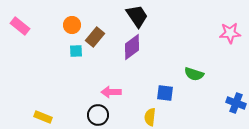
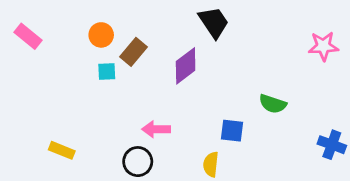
black trapezoid: (137, 16) -> (214, 22), moved
yellow rectangle: (43, 117) -> (62, 150), moved

